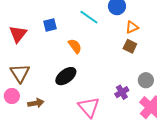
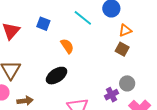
blue square: (50, 25) -> (43, 24), turned 32
gray circle: (146, 80) -> (127, 83), moved

